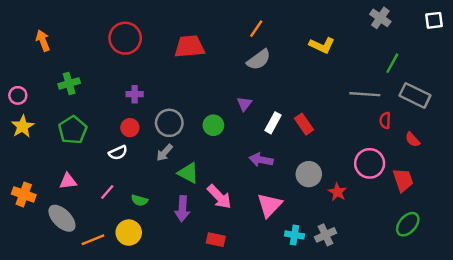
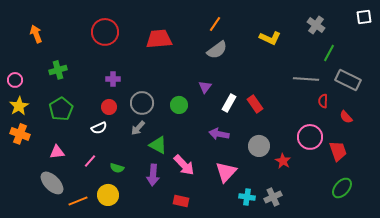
gray cross: (380, 18) -> (316, 25), moved
orange cross: (24, 194) -> (20, 134), moved

